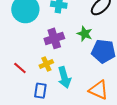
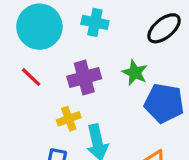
red line: (20, 68) -> (31, 77), moved

